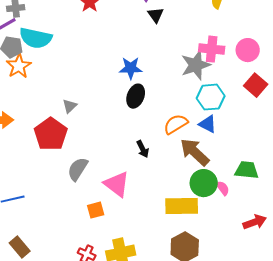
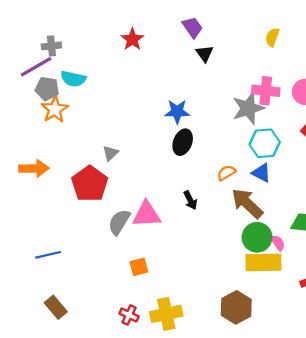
cyan semicircle: (36, 38) -> (73, 79), size x0.7
orange semicircle: (176, 124) -> (226, 173), size x0.7
pink triangle: (117, 184) -> (147, 214), moved, turned -40
yellow rectangle: (182, 206) -> (264, 262), moved

